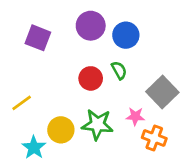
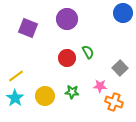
blue circle: (126, 35) -> (123, 13), moved
gray square: (162, 92) -> (120, 68), size x0.7
green star: (97, 124) -> (72, 92), size x0.6
cyan star: (34, 147) -> (15, 98), moved

